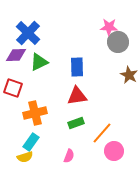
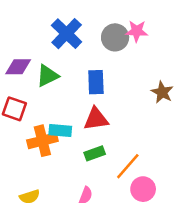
blue cross: (28, 33) -> (67, 34), moved
gray circle: (118, 42) -> (115, 37), moved
cyan rectangle: (31, 142) -> (60, 130), moved, turned 60

